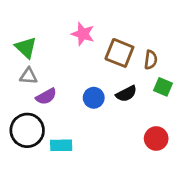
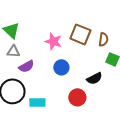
pink star: (83, 34) -> (53, 41), moved
black semicircle: (126, 94) -> (94, 78), moved
red circle: (156, 139) -> (77, 97), moved

